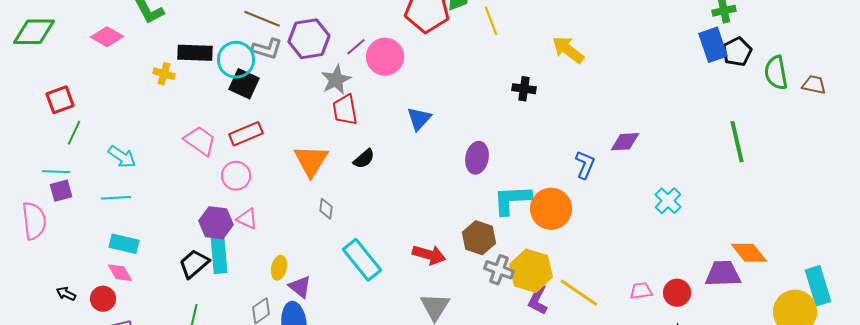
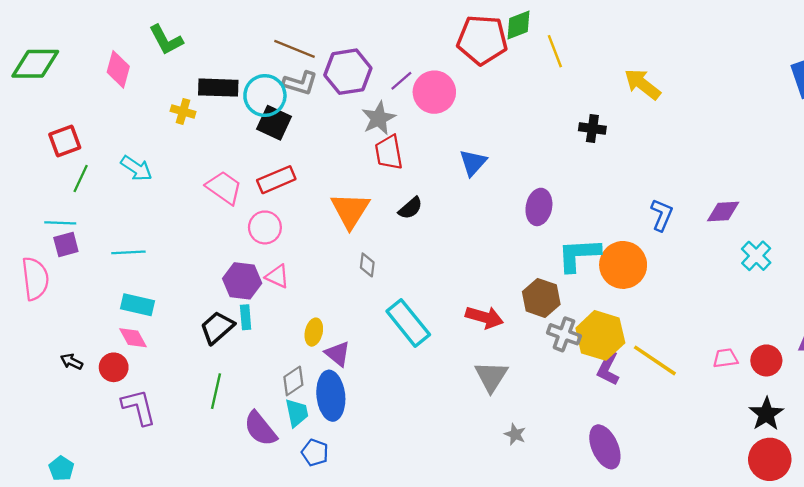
pink diamond: (107, 37) -> (118, 69), turned 76
purple diamond: (625, 142) -> (723, 212), moved
cyan arrow: (122, 157) -> (136, 168), moved
cyan rectangle: (219, 255) -> (246, 317), size x0.6

